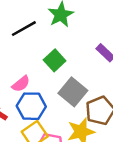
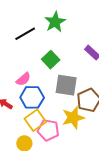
gray square: (73, 92) -> (66, 85), turned -30

